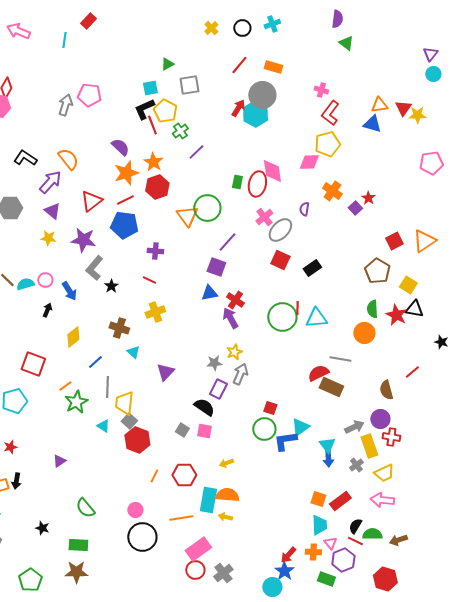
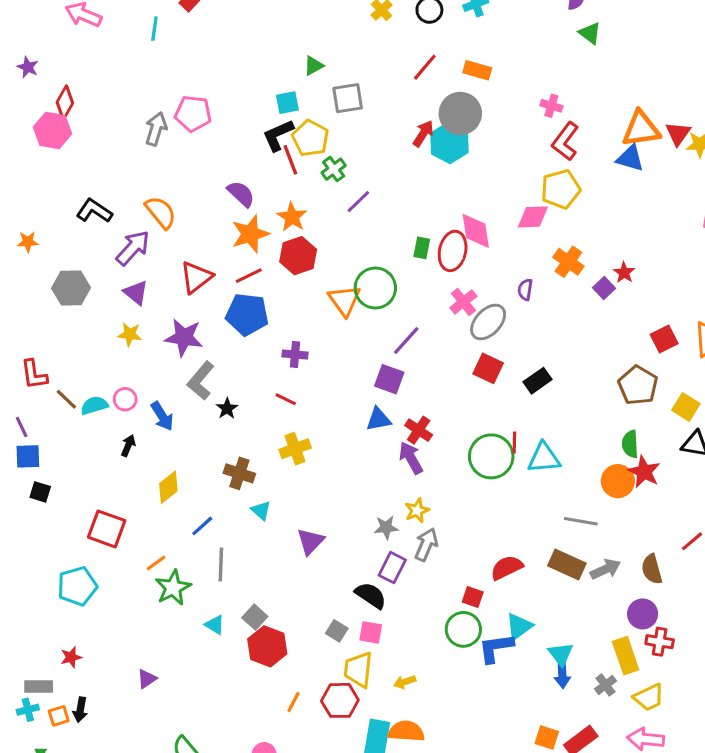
orange triangle: (379, 105) -> (641, 129), size x1.5
red star: (396, 315) -> (644, 472), moved
red semicircle: (318, 373) -> (507, 568), moved
yellow trapezoid: (124, 403) -> (358, 670), moved
gray arrow: (354, 427) -> (605, 569), moved

